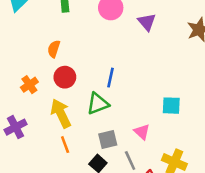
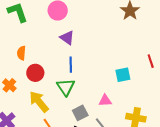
purple triangle: (147, 22) -> (67, 38), moved
green triangle: (98, 104) -> (66, 87), turned -30
pink triangle: (142, 132) -> (105, 100), turned -32

